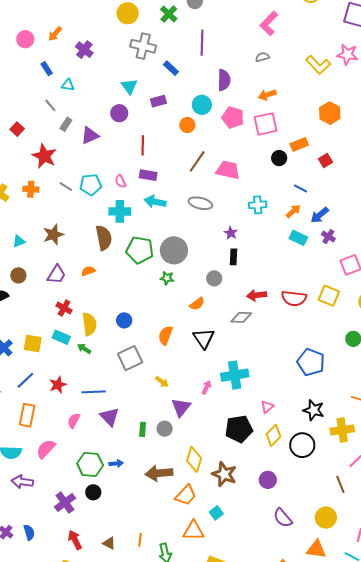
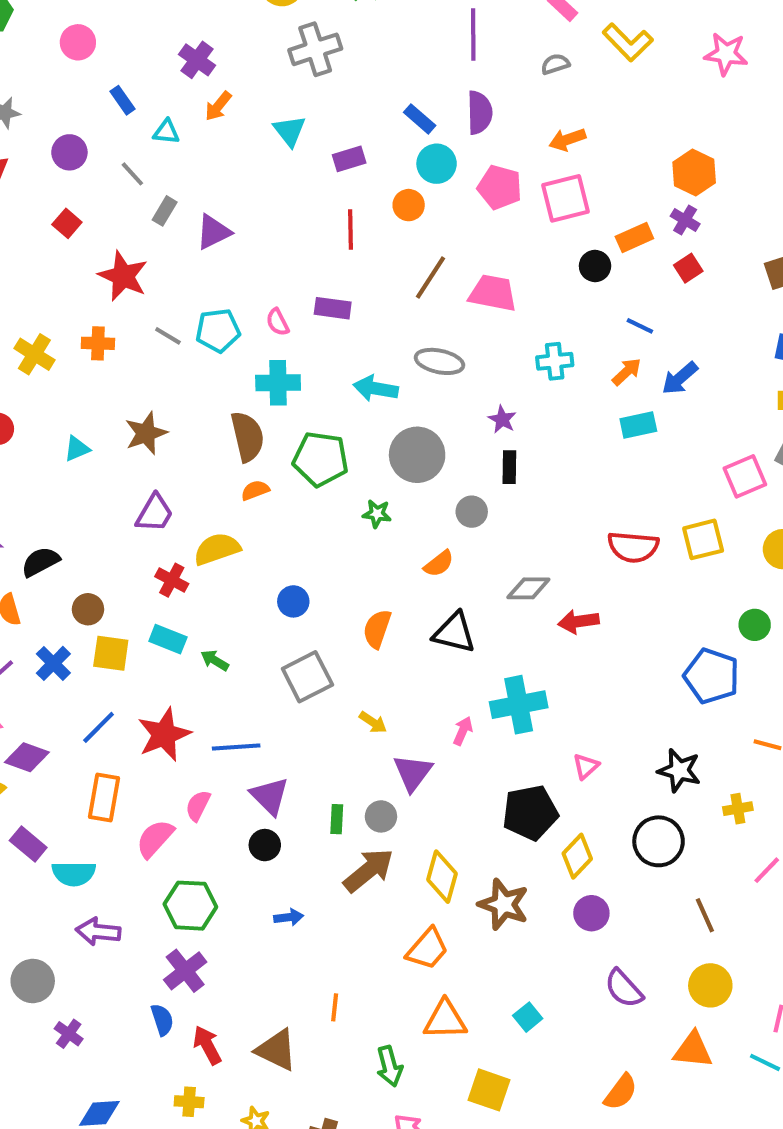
orange arrow: (55, 34) -> (218, 106), moved
purple line: (202, 43) -> (473, 34), moved
gray cross: (143, 46) -> (315, 49), turned -30
yellow L-shape: (318, 65) -> (628, 42), moved
blue rectangle: (171, 68) -> (420, 119), moved
purple circle: (119, 113) -> (69, 152), moved
red line: (143, 145) -> (351, 229), moved
cyan arrow: (155, 202) -> (376, 388), moved
purple cross: (328, 237) -> (685, 220), moved
cyan rectangle: (298, 238) -> (638, 425), turned -36
gray circle: (174, 250) -> (417, 455), moved
orange semicircle: (88, 271) -> (255, 490), moved
brown circle: (18, 275) -> (88, 609), moved
red arrow: (257, 295) -> (578, 621), moved
yellow square: (329, 296) -> (703, 539), turned -35
yellow semicircle: (89, 324) -> (217, 549), moved, turned -100
black triangle: (204, 338) -> (454, 633), turned -40
blue pentagon: (311, 362) -> (712, 676), moved
red star: (58, 385) -> (164, 735), size x1.5
yellow cross: (342, 430) -> (738, 809), size x0.6
yellow diamond: (273, 435) -> (577, 856), moved
pink semicircle: (46, 449) -> (155, 839), moved
blue arrow: (116, 463) -> (289, 917), moved
green hexagon: (90, 464) -> (190, 906), moved
brown arrow: (159, 473) -> (369, 870), moved, turned 148
brown line: (340, 484) -> (705, 915), moved
black circle: (93, 492) -> (265, 845), moved
cyan square: (216, 513) -> (528, 1017), moved
blue semicircle: (29, 532) -> (162, 1020), moved
orange line: (140, 540) -> (335, 1007), moved
brown triangle: (109, 543) -> (277, 1050), size x1.6

